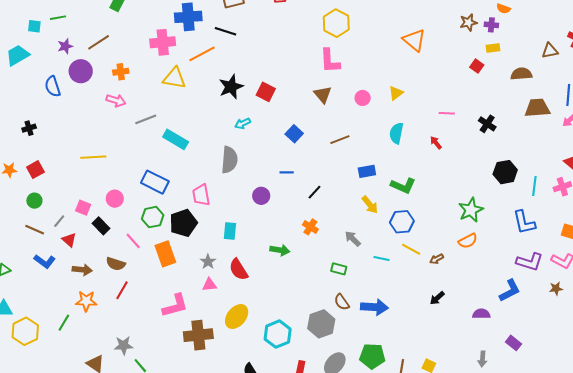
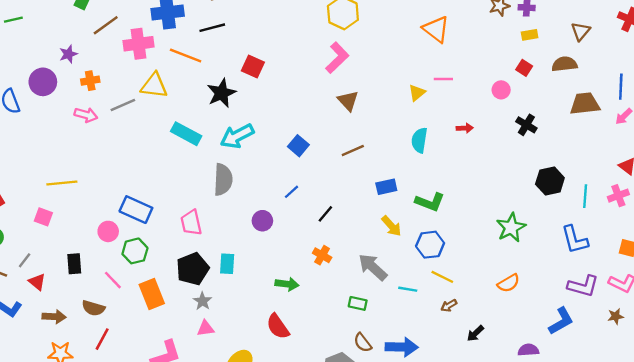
black line: (225, 31) -> (212, 28), turned -30
brown line: (99, 42) -> (106, 25), moved
purple star: (65, 46) -> (68, 54), moved
brown triangle: (550, 51) -> (581, 31), moved, turned -36
orange line: (202, 54) -> (186, 55), turned 52
pink L-shape: (330, 61) -> (337, 58), turned -128
red square: (477, 66) -> (524, 68), moved
red square: (266, 92) -> (253, 66), moved
brown triangle: (323, 94) -> (348, 101), moved
pink circle: (363, 98) -> (501, 90), moved
pink line: (447, 113) -> (443, 79), moved
gray line: (146, 119) -> (123, 105), moved
cyan arrow: (243, 124) -> (237, 136), size x1.8
cyan rectangle: (176, 139) -> (186, 134), moved
red arrow: (436, 143) -> (465, 128), moved, turned 128
blue line: (287, 172) -> (291, 192), turned -40
pink circle: (115, 199) -> (108, 231), moved
pink square: (83, 208) -> (43, 217), moved
black pentagon: (183, 223) -> (193, 269), moved
black rectangle: (101, 226) -> (74, 264), turned 42
gray arrow: (353, 239) -> (373, 267), size x1.5
orange semicircle: (468, 241) -> (509, 283), moved
brown arrow: (437, 259) -> (449, 305), moved
red semicircle: (239, 270) -> (278, 326), moved

